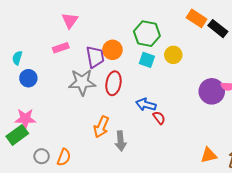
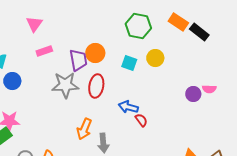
pink triangle: (70, 20) -> (34, 24), moved
green hexagon: (147, 34) -> (138, 26), moved
purple circle: (212, 91) -> (193, 94), size x0.6

